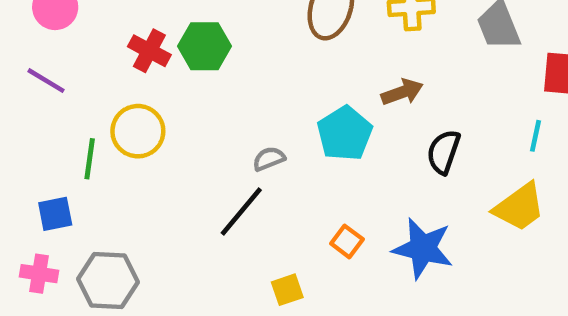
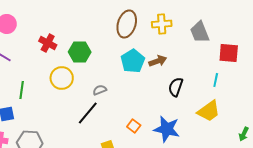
green hexagon: (205, 46) -> (80, 52), moved
yellow circle: (138, 131) -> (62, 78), moved
cyan pentagon: (345, 133) -> (133, 61), moved

